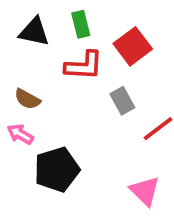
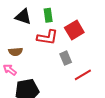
brown semicircle: (27, 99) -> (16, 52), turned -40

